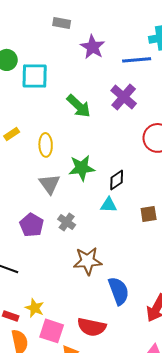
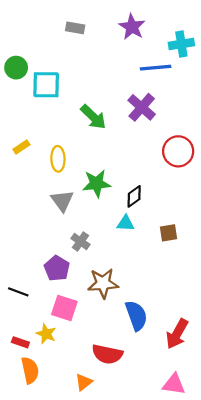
purple star: (93, 47) -> (132, 27), moved
purple pentagon: (32, 225) -> (57, 268), moved
pink square: (52, 331) -> (64, 308), moved

